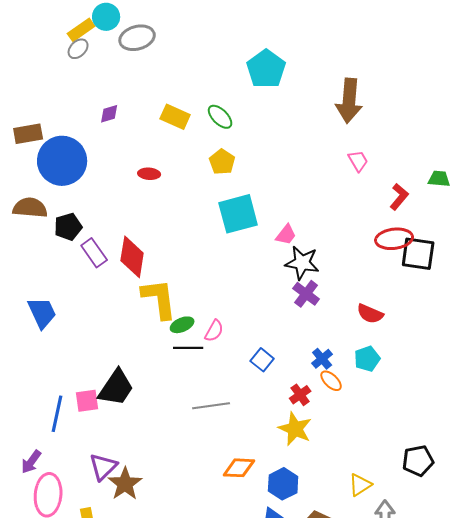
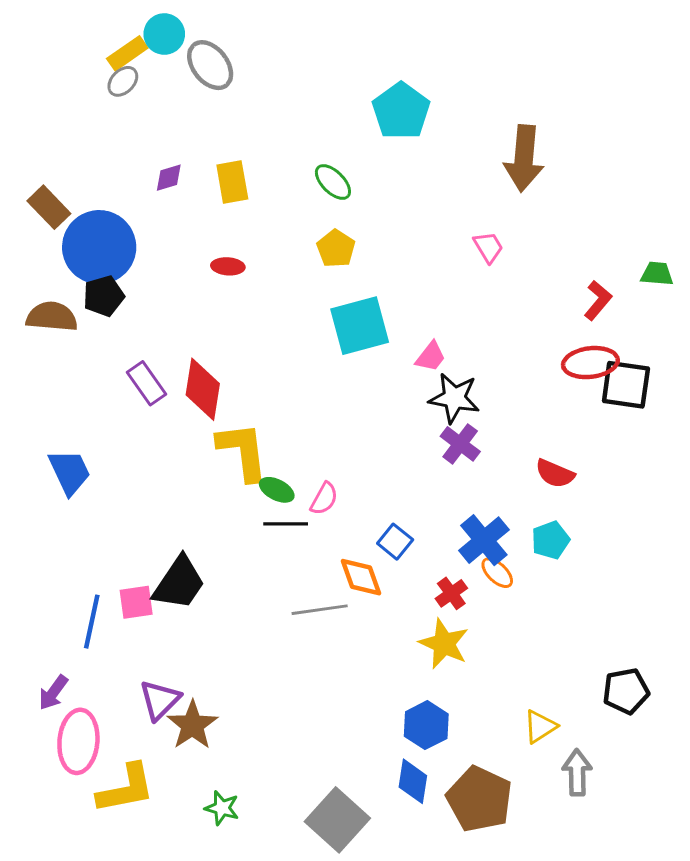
gray ellipse: (137, 38) -> (210, 65), turned 68
yellow rectangle: (175, 117) -> (232, 182), moved, turned 56
brown rectangle: (28, 134) -> (49, 207), turned 56
pink trapezoid: (358, 161) -> (488, 247), moved
black pentagon: (68, 227) -> (104, 296), moved
green ellipse: (182, 325) -> (277, 490), turned 50
blue cross: (322, 359) -> (484, 540), size x1.6
orange diamond: (239, 468) -> (361, 577), moved, turned 68

